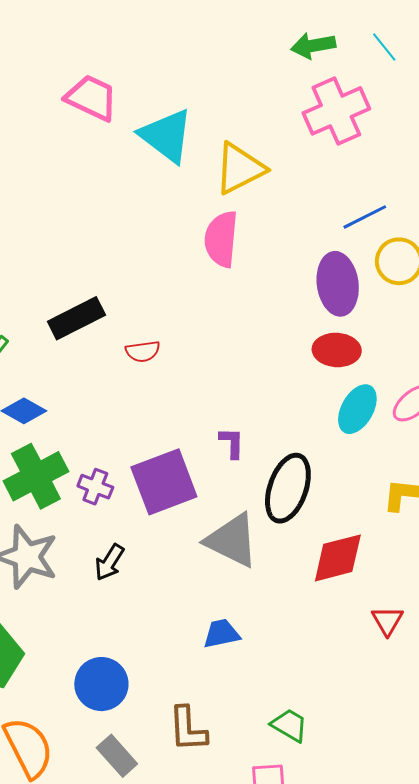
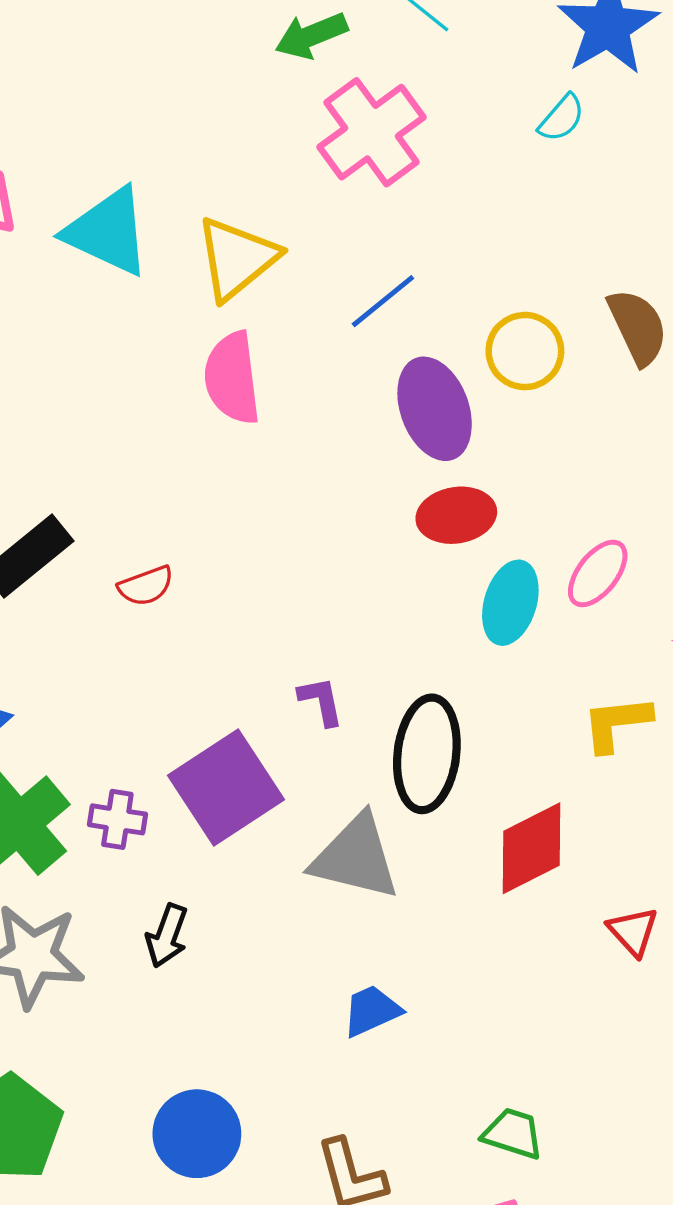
blue line: (365, 217) -> (383, 301), moved

